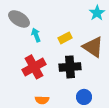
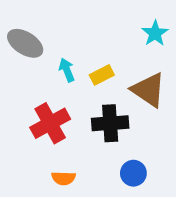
cyan arrow: (36, 35) -> (67, 70), moved

